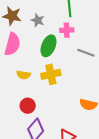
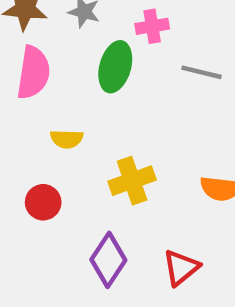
yellow cross: (51, 74) -> (132, 181), moved
red circle: (28, 106) -> (43, 202), moved

